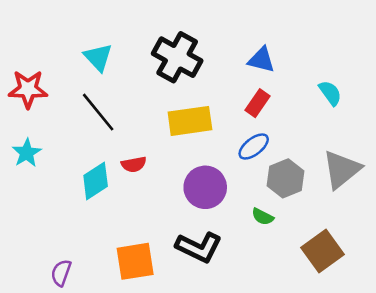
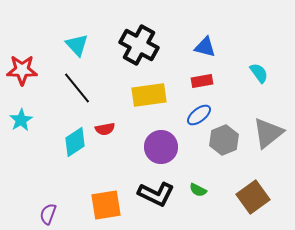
red rectangle: (258, 103) -> (202, 81), turned 45
green semicircle: (263, 217) -> (198, 190), moved

